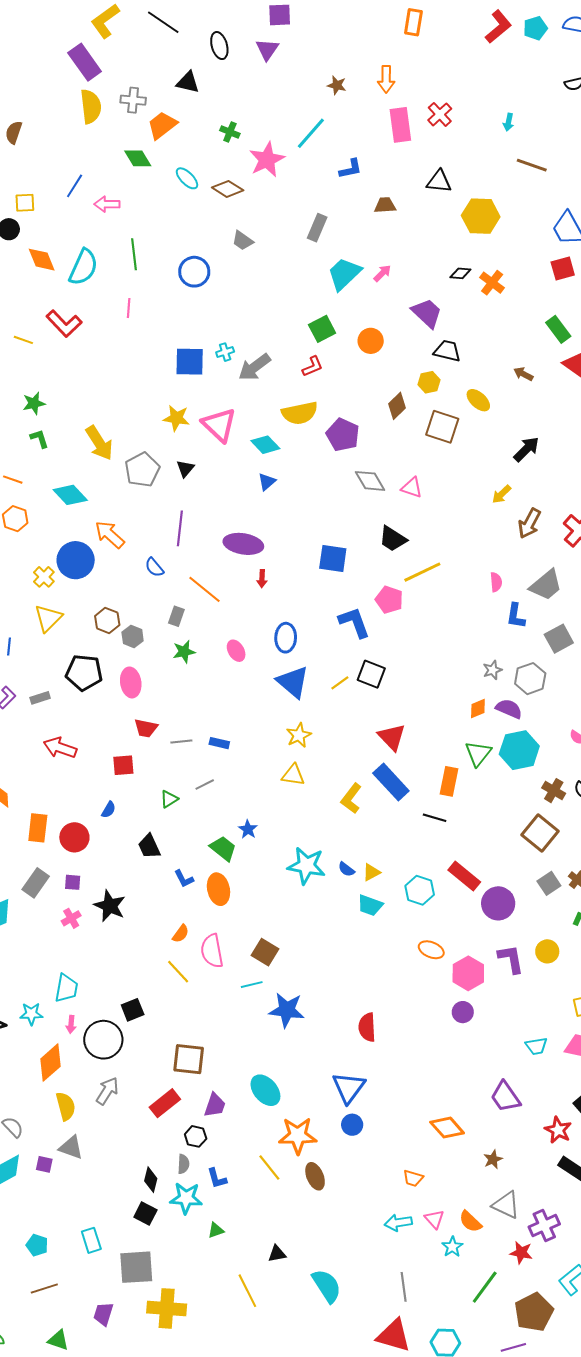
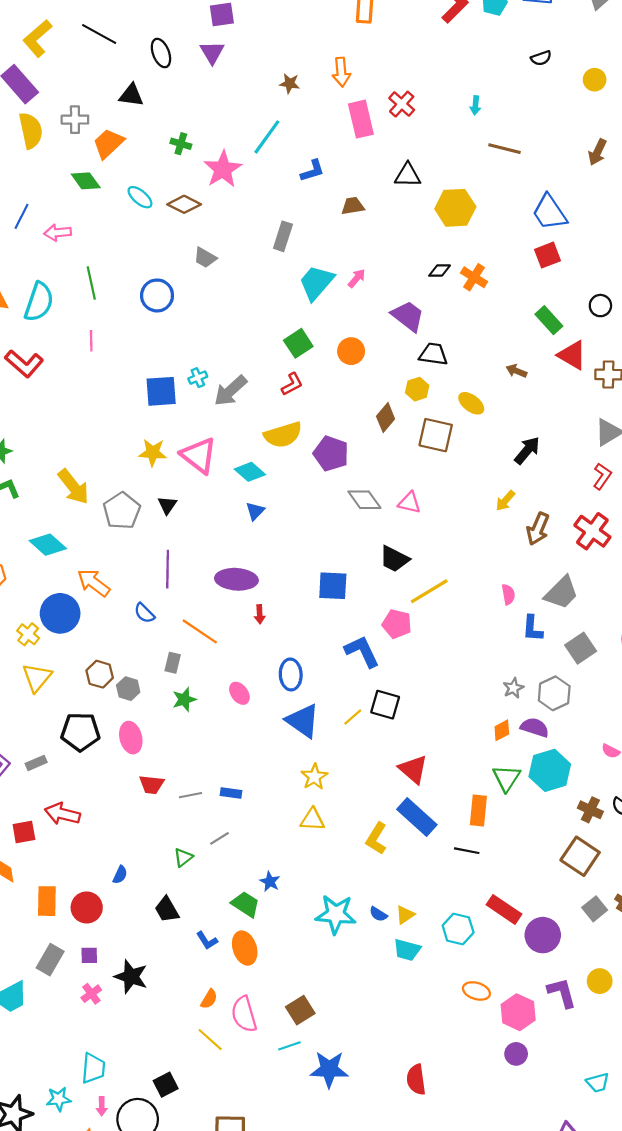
red square: (123, 765) -> (24, 832), moved
brown square: (265, 952) -> (300, 1010), turned 32

